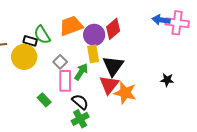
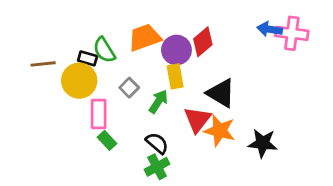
black triangle: (113, 66) -> (221, 93), moved, turned -35
black star: (167, 80) -> (263, 143), moved, size x1.5
pink rectangle: (65, 81) -> (99, 114), moved

